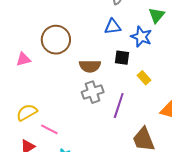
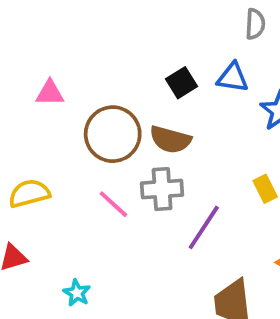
brown circle: (56, 40) -> (113, 134), moved
black square: (122, 58) -> (182, 83), moved, turned 35
pink line: (49, 129) -> (113, 204), moved

